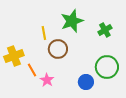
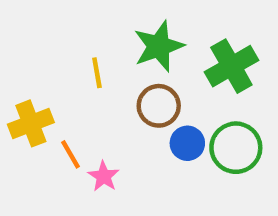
green cross: (105, 30) -> (231, 66), size x1.6
brown circle: (58, 49) -> (159, 106), moved
blue circle: (86, 82) -> (187, 143), moved

